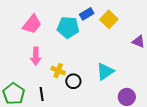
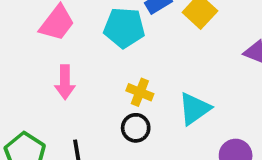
yellow cross: (58, 71) -> (140, 92), moved

